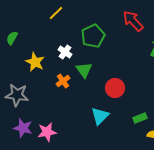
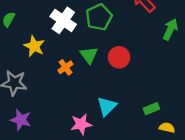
white cross: (65, 52) -> (63, 20), moved, size x1.6
red circle: (115, 88) -> (119, 57), moved
pink star: (47, 132) -> (81, 124), moved

